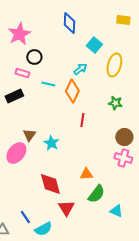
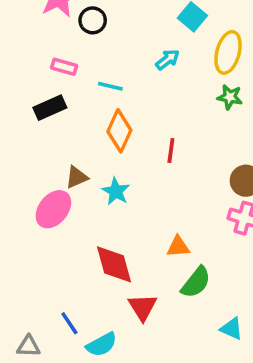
black circle: (34, 57) -> (93, 20), moved
orange diamond: (72, 91) -> (119, 131), moved
green star: (115, 103) -> (230, 97), moved
brown triangle: (29, 135) -> (77, 177), turned 32
cyan triangle: (116, 211) -> (232, 329), moved

